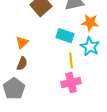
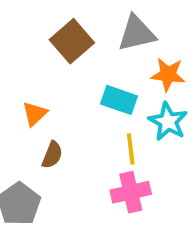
brown semicircle: (22, 64) -> (52, 155), moved

